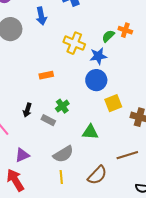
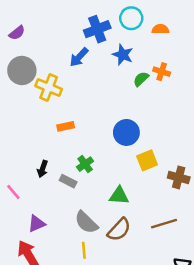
blue arrow: (41, 16) -> (79, 57), moved, turned 54
yellow cross: (74, 43) -> (49, 87), moved
blue star: (98, 56) -> (123, 55), moved, turned 30
gray semicircle: (63, 154) -> (86, 222), turned 75
brown semicircle: (97, 175) -> (119, 230), moved

